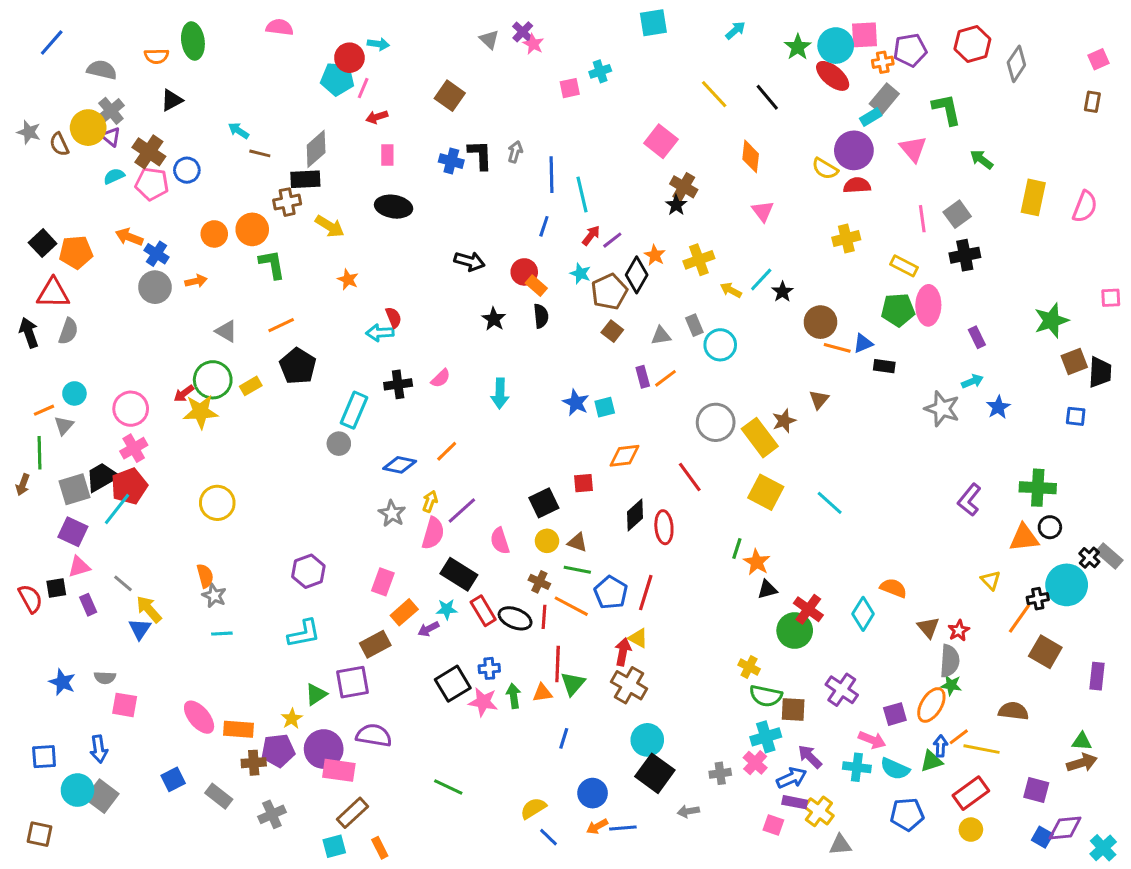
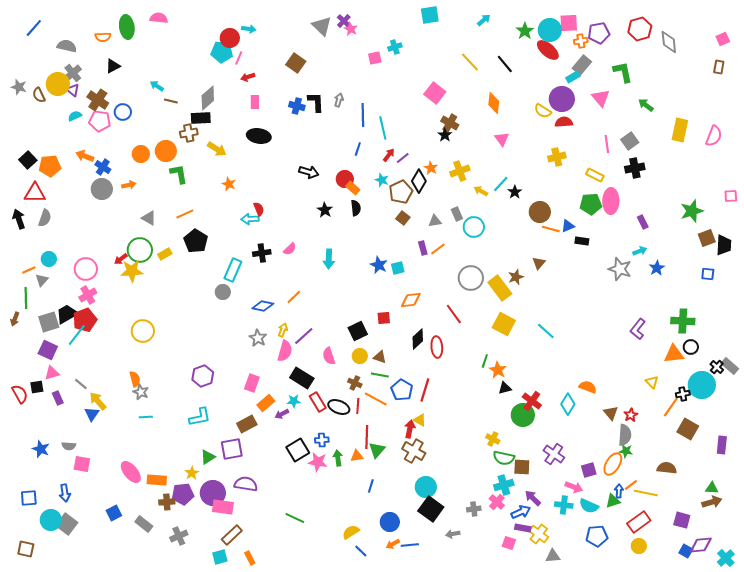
pink semicircle: (280, 27) -> (159, 18), moved
gray triangle: (489, 39) -> (322, 26), size x1.5
gray diamond: (1016, 64) -> (669, 42), turned -40

